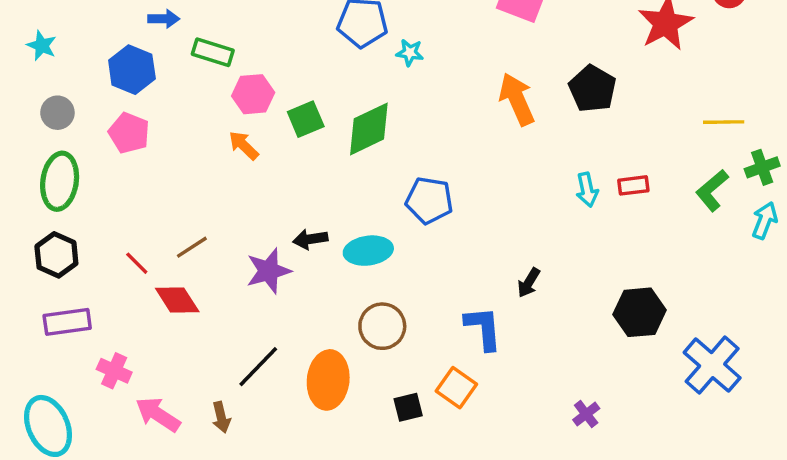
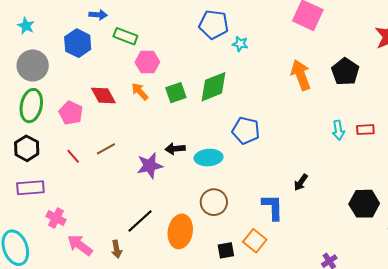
gray circle: (57, 113) -> (33, 65), size x1.6
green square: (306, 119) -> (176, 93), moved
pink pentagon: (129, 133) -> (71, 113), moved
red diamond: (177, 300) -> (103, 96), moved

